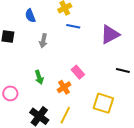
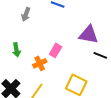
purple triangle: (110, 34) -> (89, 35), moved, turned 30
pink rectangle: (78, 72) -> (56, 50), turned 64

